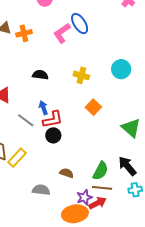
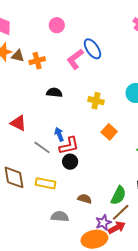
black semicircle: (40, 75) -> (54, 93), moved
yellow rectangle: (17, 158) -> (45, 183), moved, turned 60
brown line: (102, 188) -> (121, 212), turned -48

